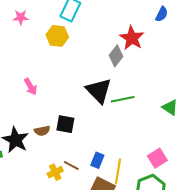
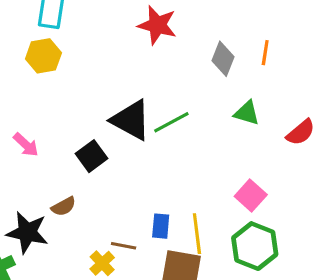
gray diamond: (116, 56) -> (223, 59), moved
black square: (65, 124) -> (91, 156), moved, turned -30

